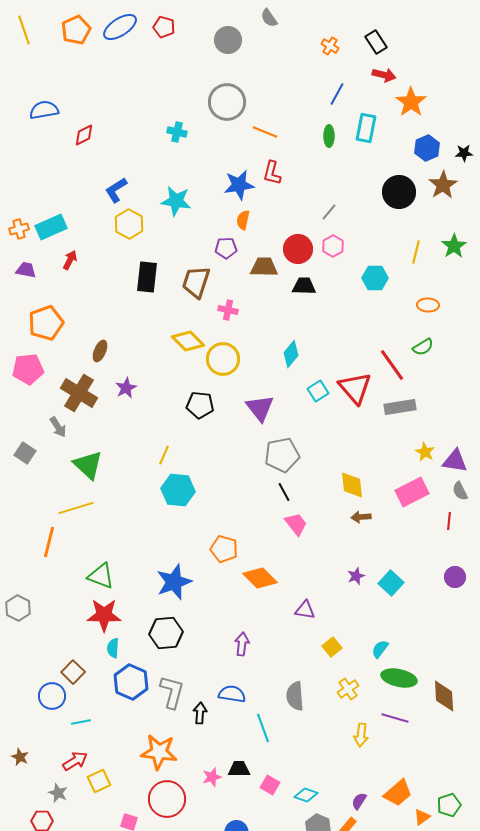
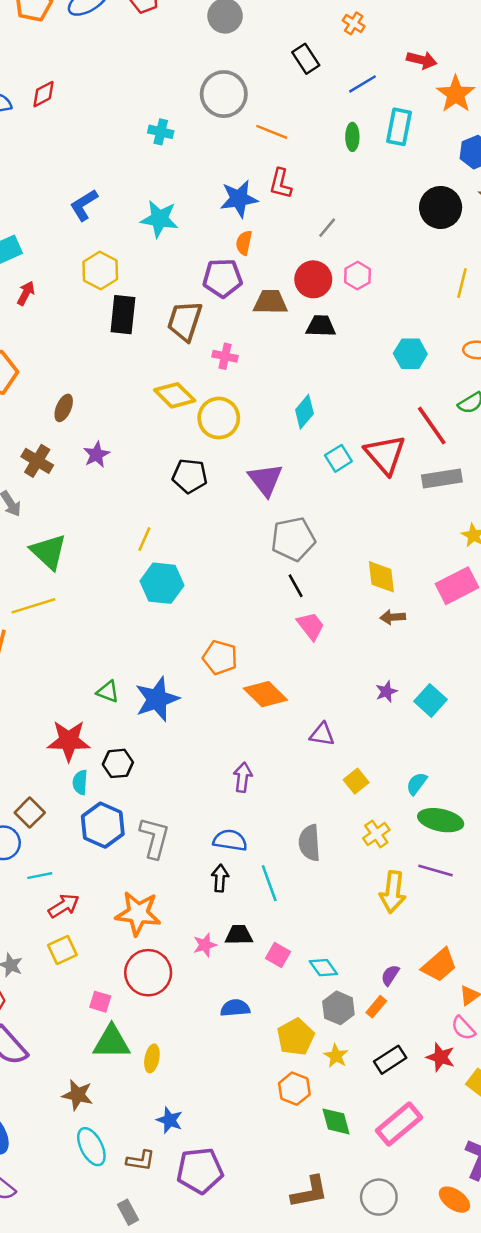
black rectangle: (376, 42) -> (306, 59), moved
blue line: (337, 94) -> (362, 84), turned 30
red diamond: (84, 135) -> (44, 94), moved
gray line: (329, 212) -> (327, 228), moved
yellow hexagon: (129, 224) -> (100, 271), moved
purple pentagon: (226, 248) -> (223, 278), size x1.4
cyan hexagon: (375, 278) -> (410, 354), moved
brown cross: (79, 393) -> (37, 461), size x0.7
green triangle: (101, 576) -> (108, 692), moved, size x0.7
black hexagon: (166, 633) -> (118, 763), moved, size x0.7
black arrow: (200, 713) -> (220, 878), moved
yellow arrow: (361, 735) -> (393, 892), size x1.4
red arrow: (75, 761) -> (64, 906), moved
cyan diamond: (306, 795) -> (323, 968), turned 35

